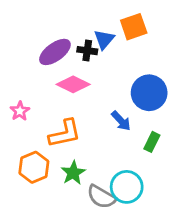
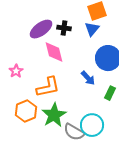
blue triangle: (104, 39) -> (92, 29), moved
pink diamond: (73, 84) -> (54, 52), turned 50
green star: (73, 173) -> (54, 115), size x1.4

